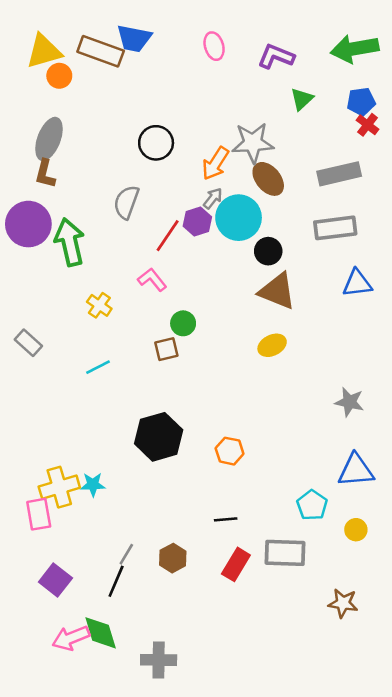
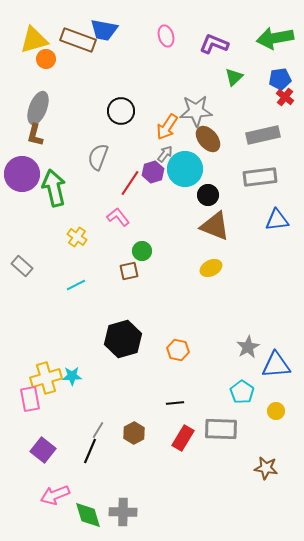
gray star: (349, 402) -> (248, 347), moved, turned 30
green diamond: (101, 633) -> (88, 515), moved

